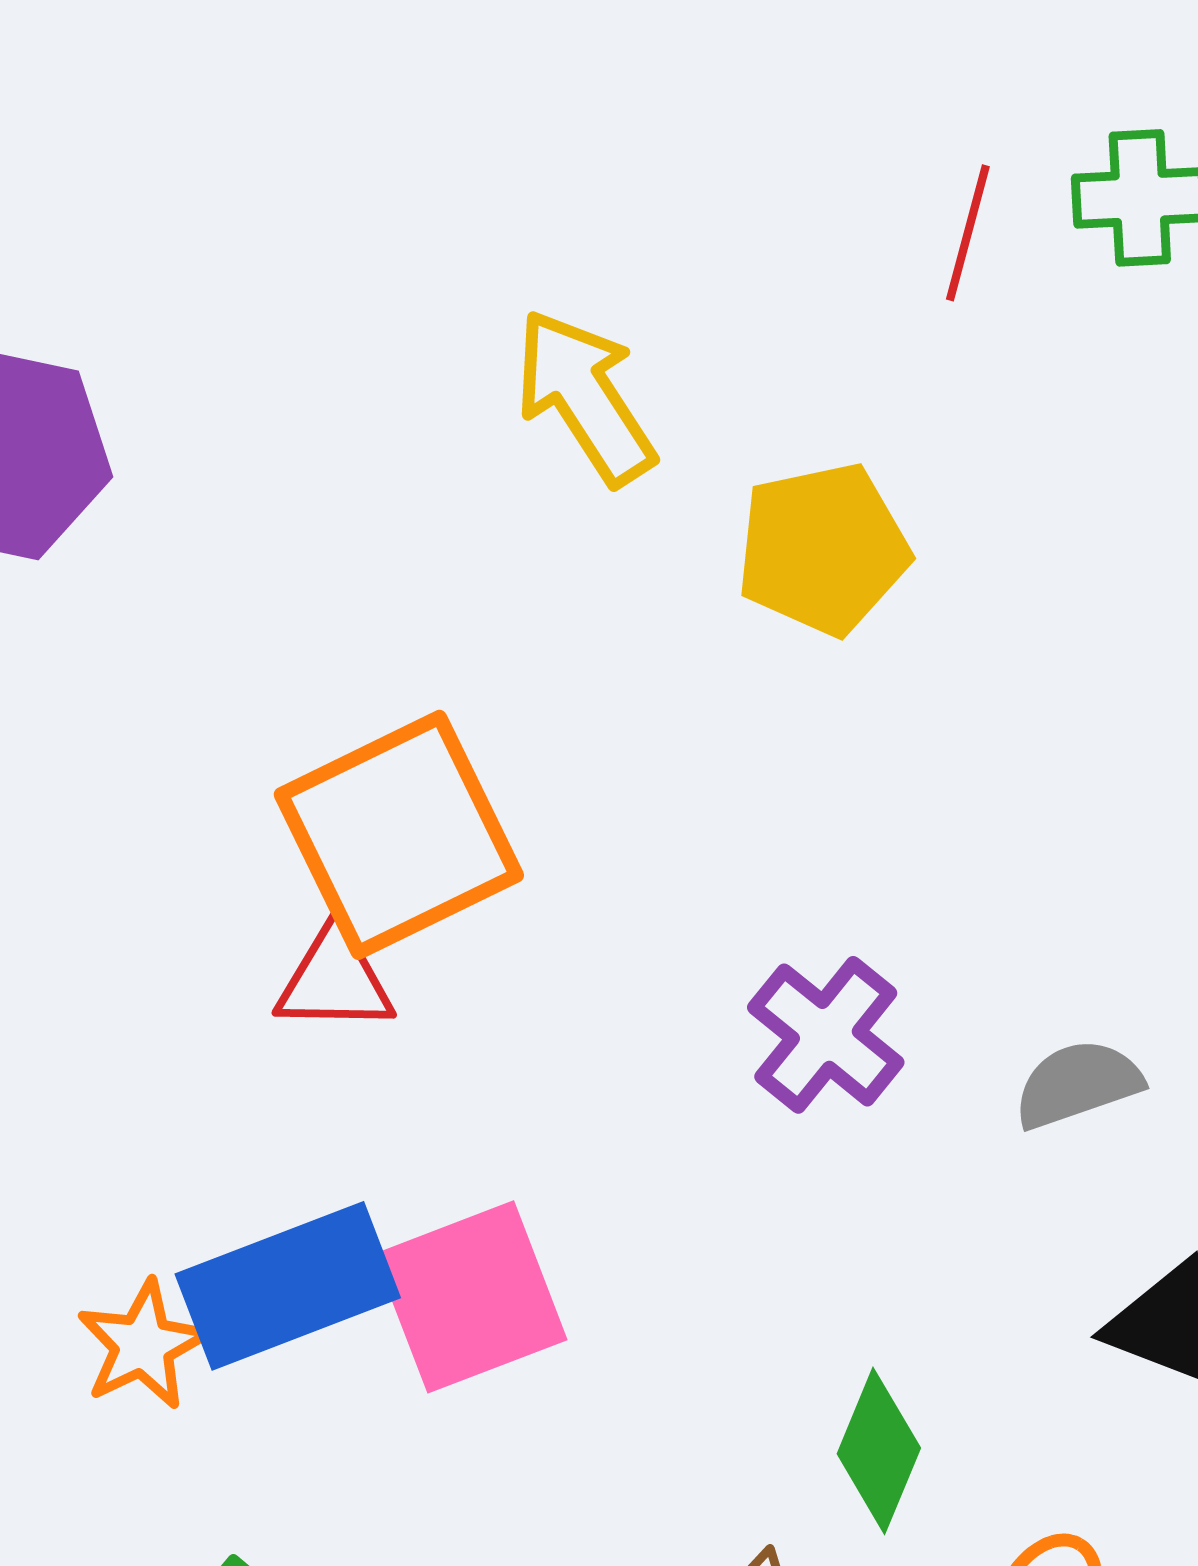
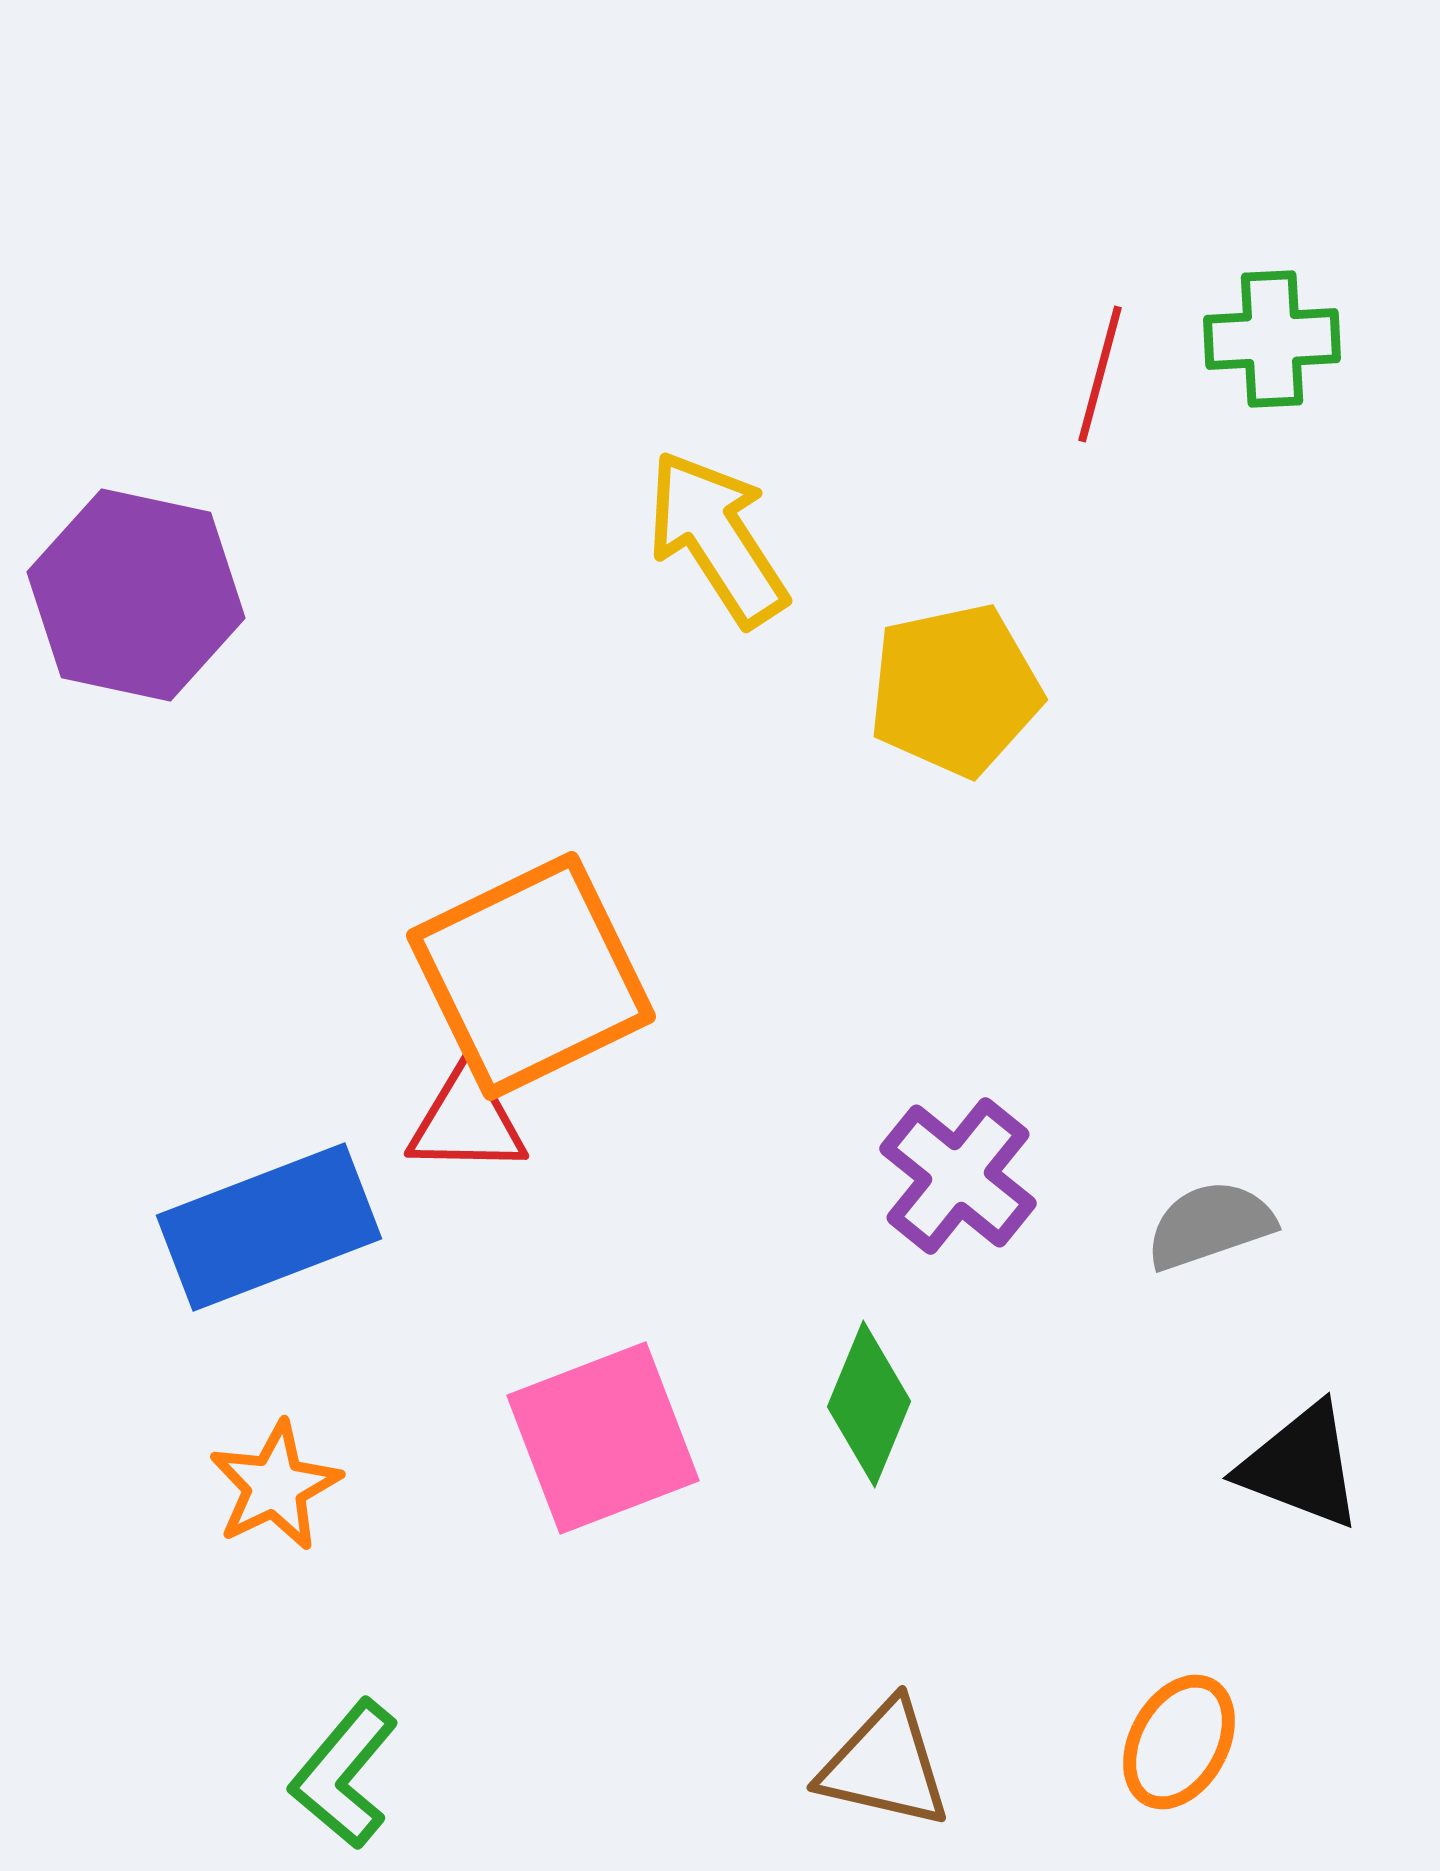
blue rectangle: (288, 1286) -> (269, 1227), moved
green diamond: (879, 1451) -> (869, 1404), moved

